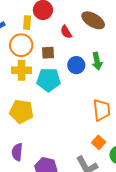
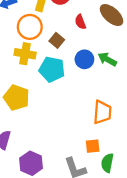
brown square: (48, 53) -> (57, 40), turned 32
green arrow: (97, 61) -> (107, 59), turned 120
orange square: (99, 142) -> (93, 146), turned 32

